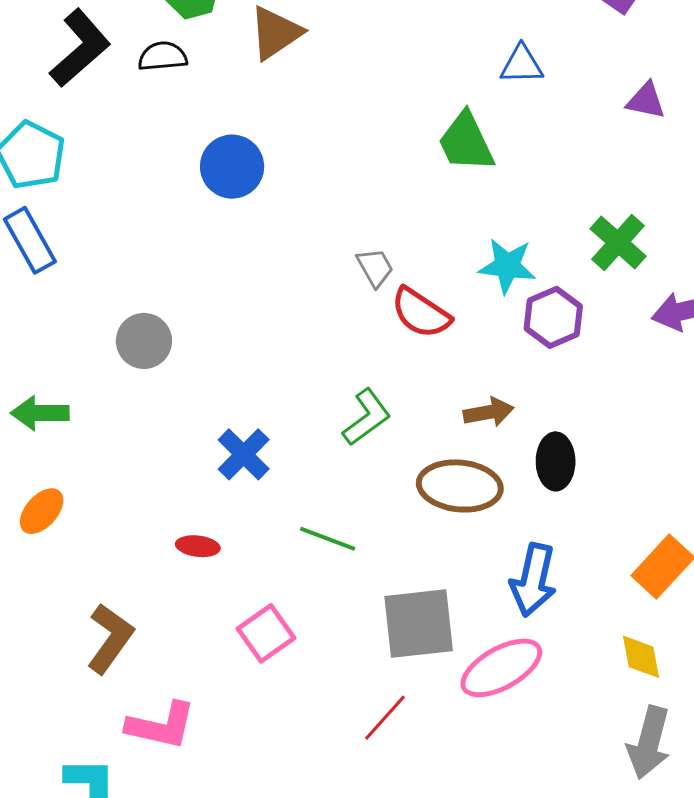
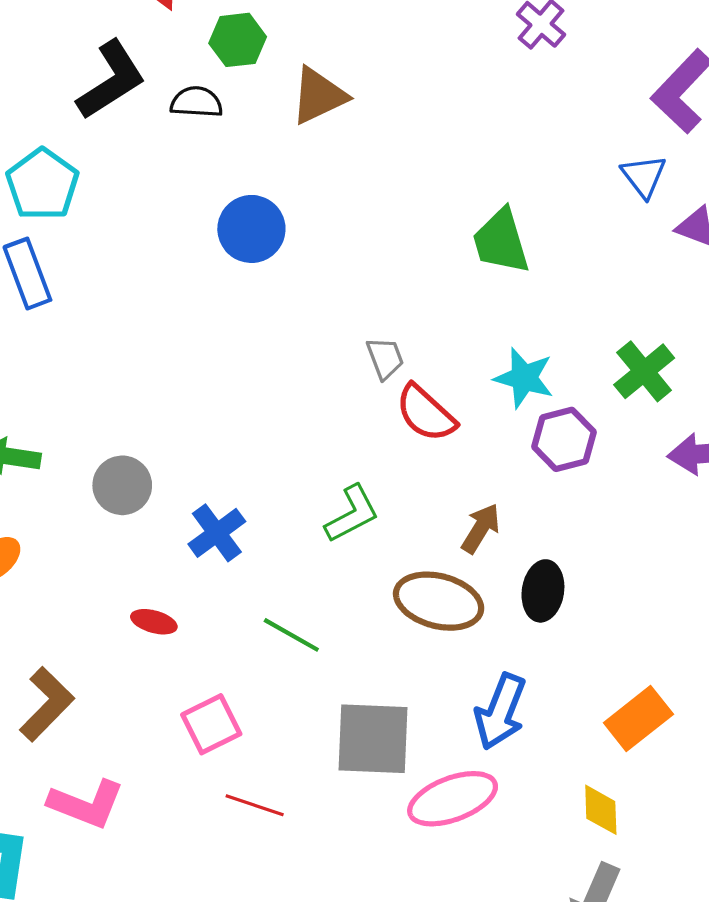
blue triangle: (522, 65) -> (644, 176), moved, turned 45
gray circle: (144, 341) -> (122, 485), moved
brown arrow: (489, 412) -> (481, 528), turned -57
red line: (385, 718) -> (255, 805), moved, turned 58

